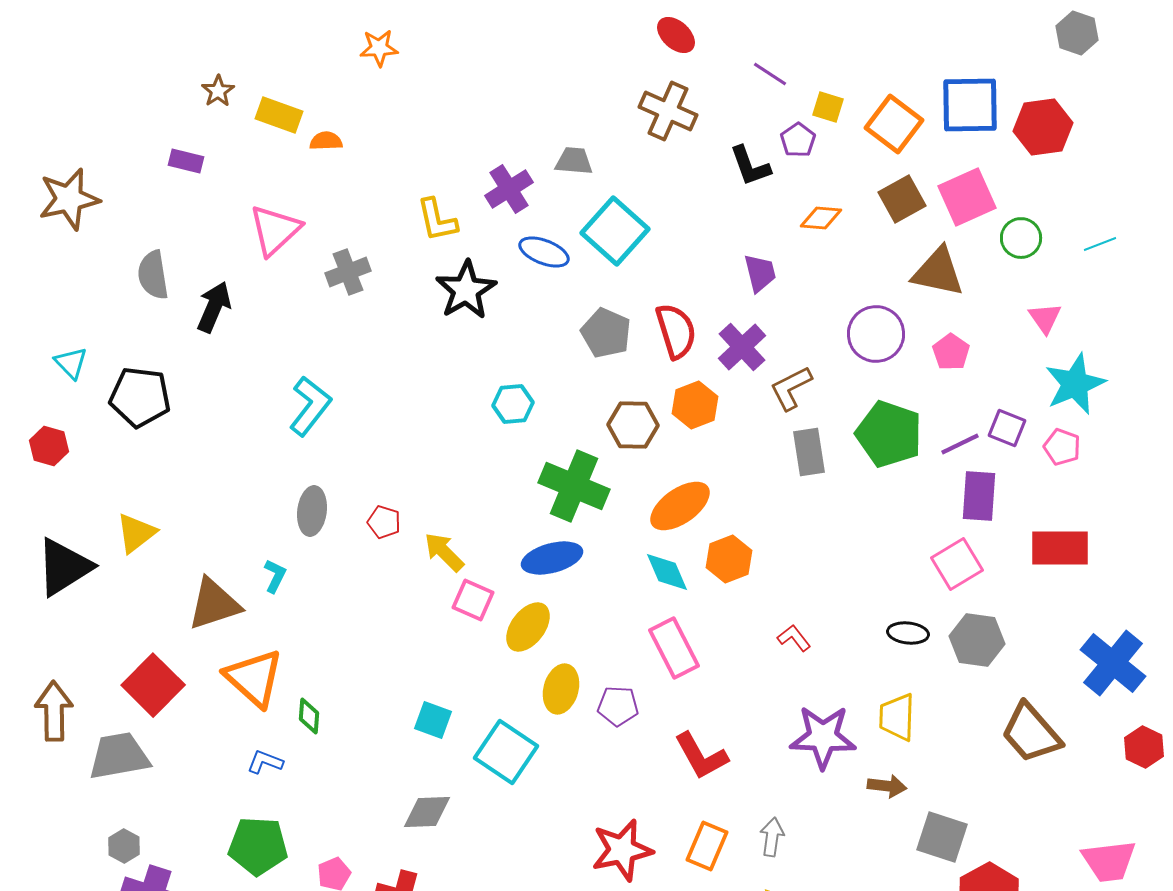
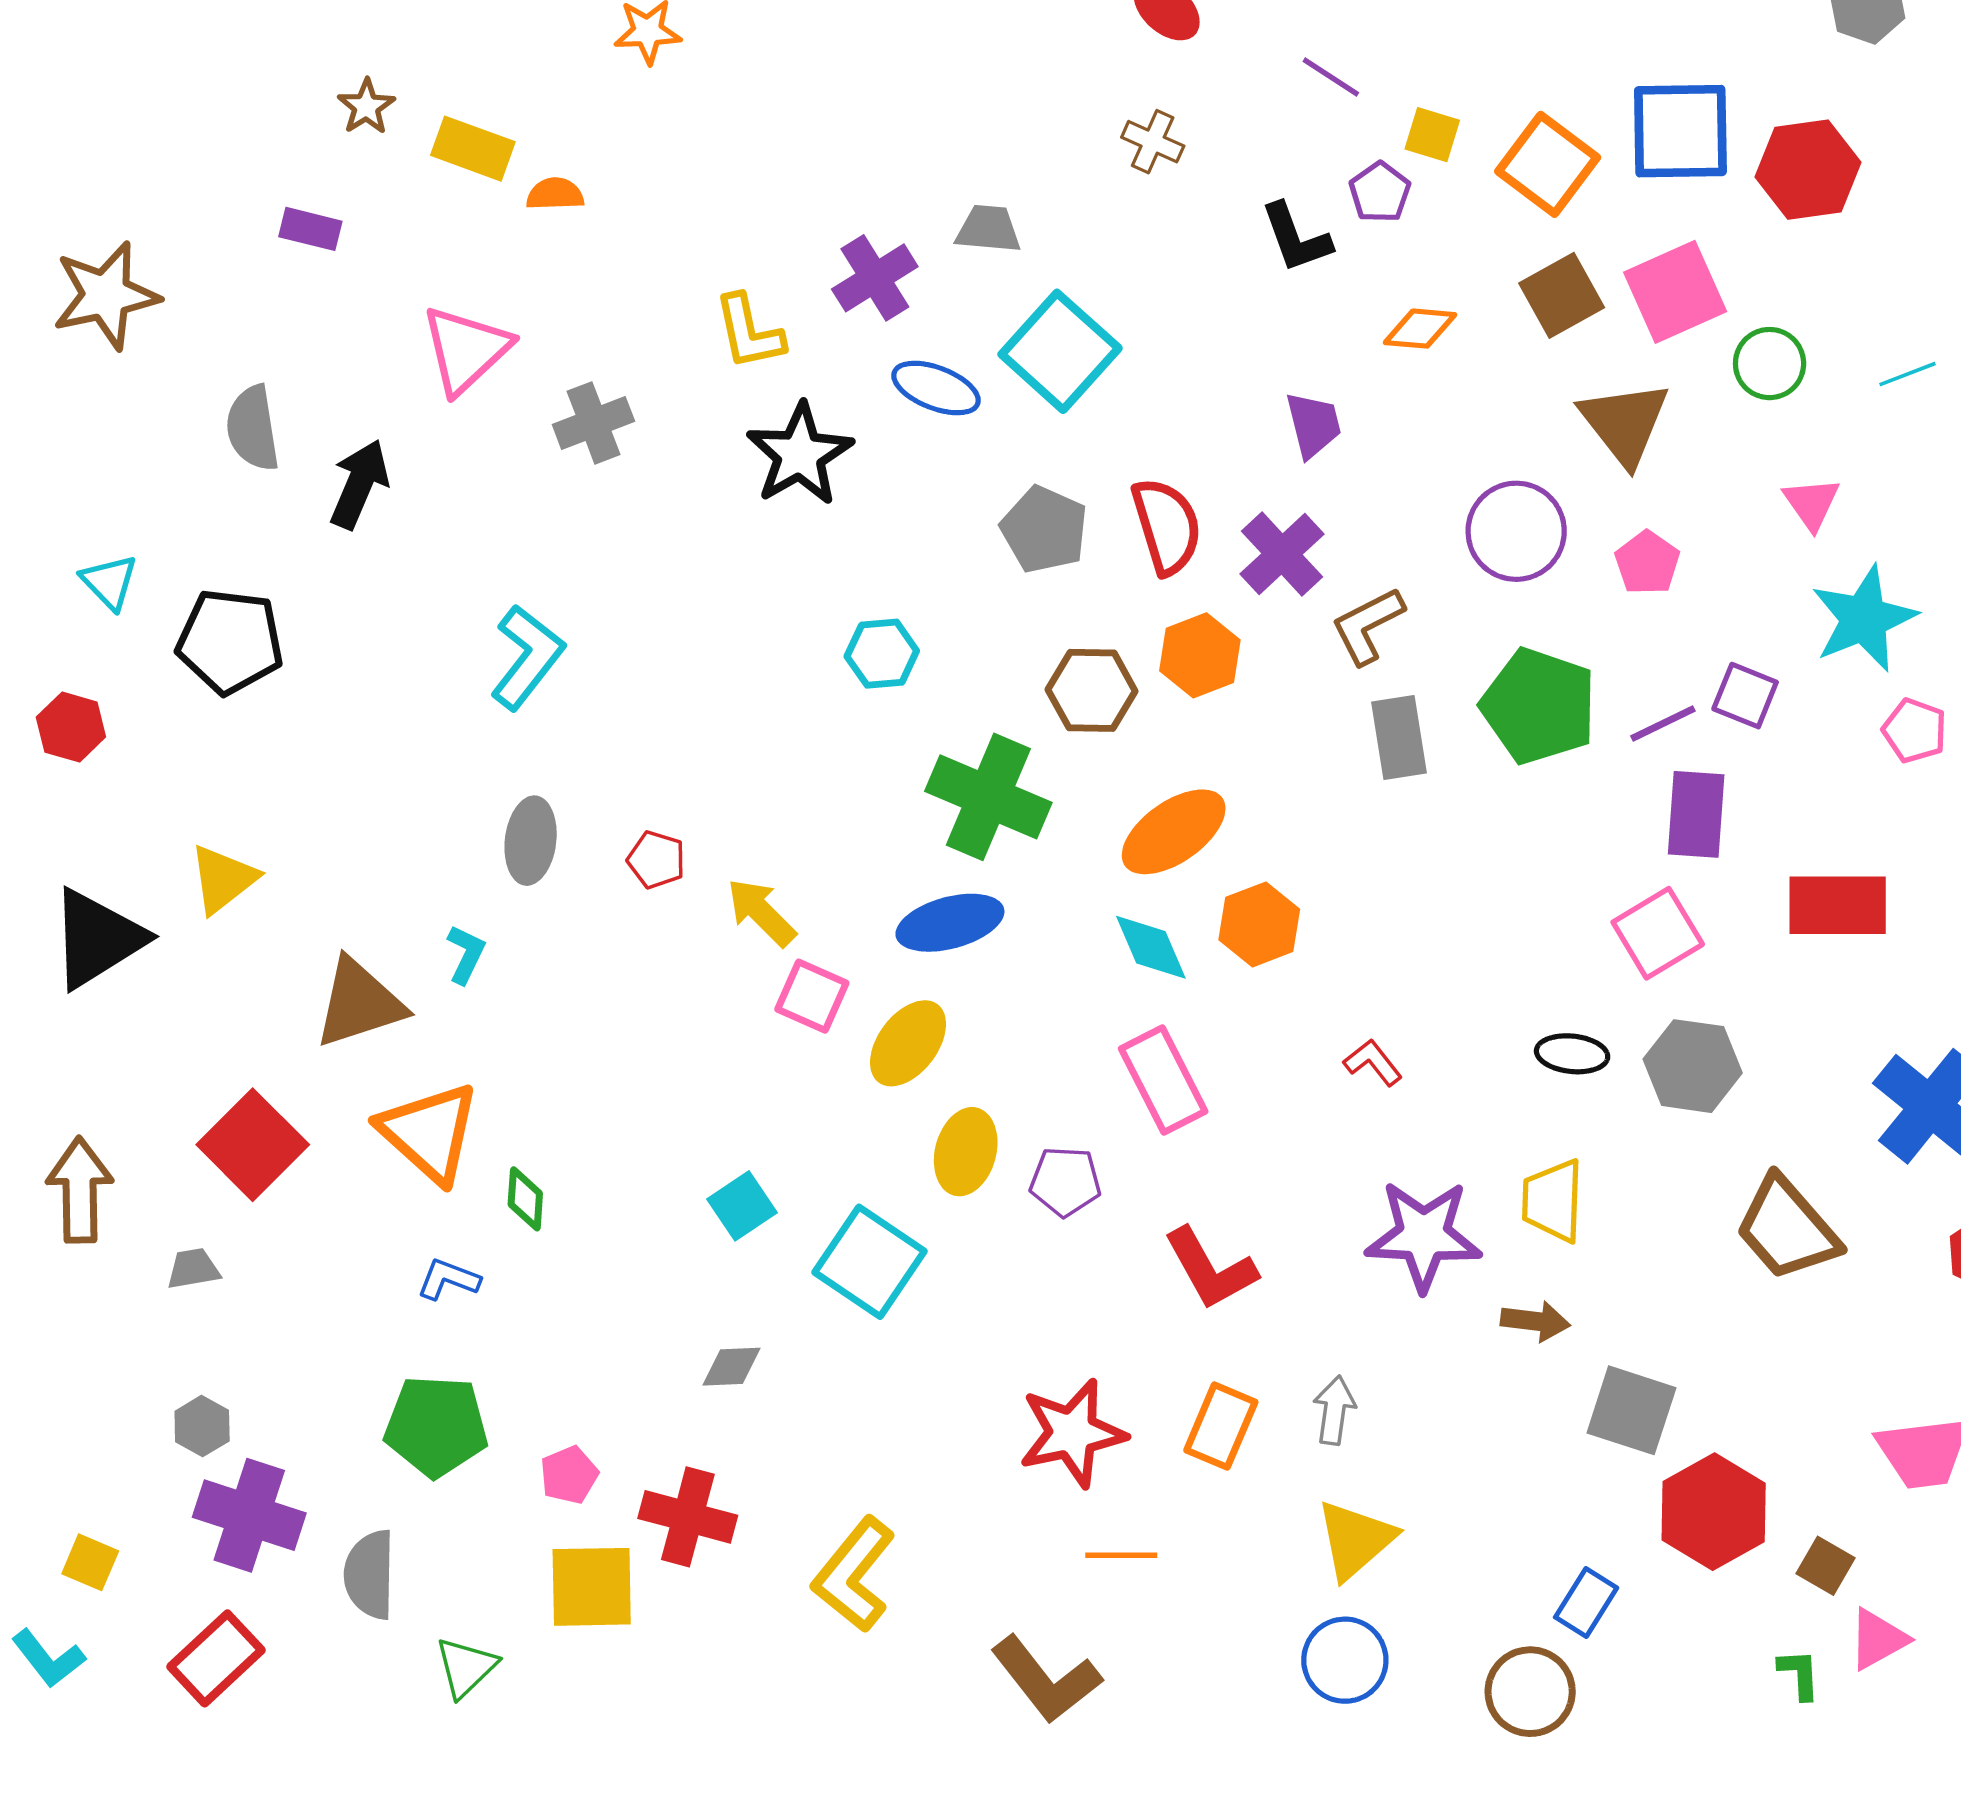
brown cross: (668, 111) -> (1153, 142), size x0.6
brown triangle: (938, 272) -> (1624, 423), turned 40
pink pentagon: (1062, 447) -> (1915, 731), moved
cyan square: (433, 720) -> (742, 1206), turned 36
gray trapezoid: (119, 756) -> (193, 1269), size x0.5
gray diamond: (427, 812) -> (732, 1367), size x0.7

